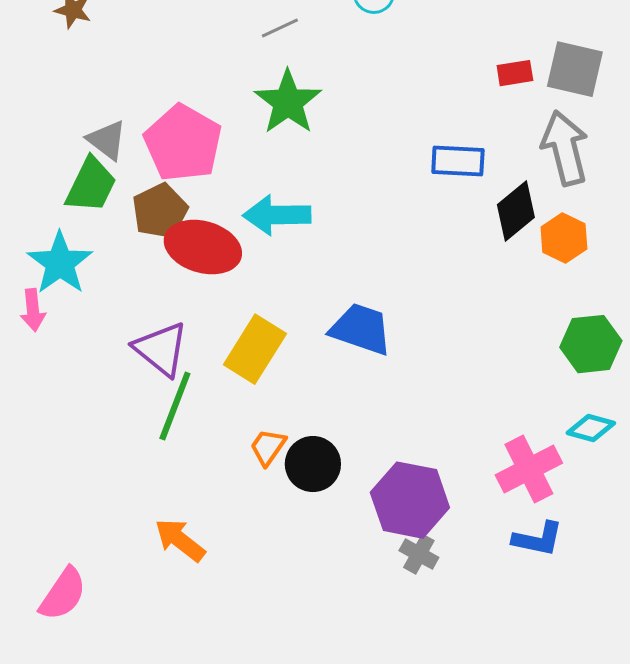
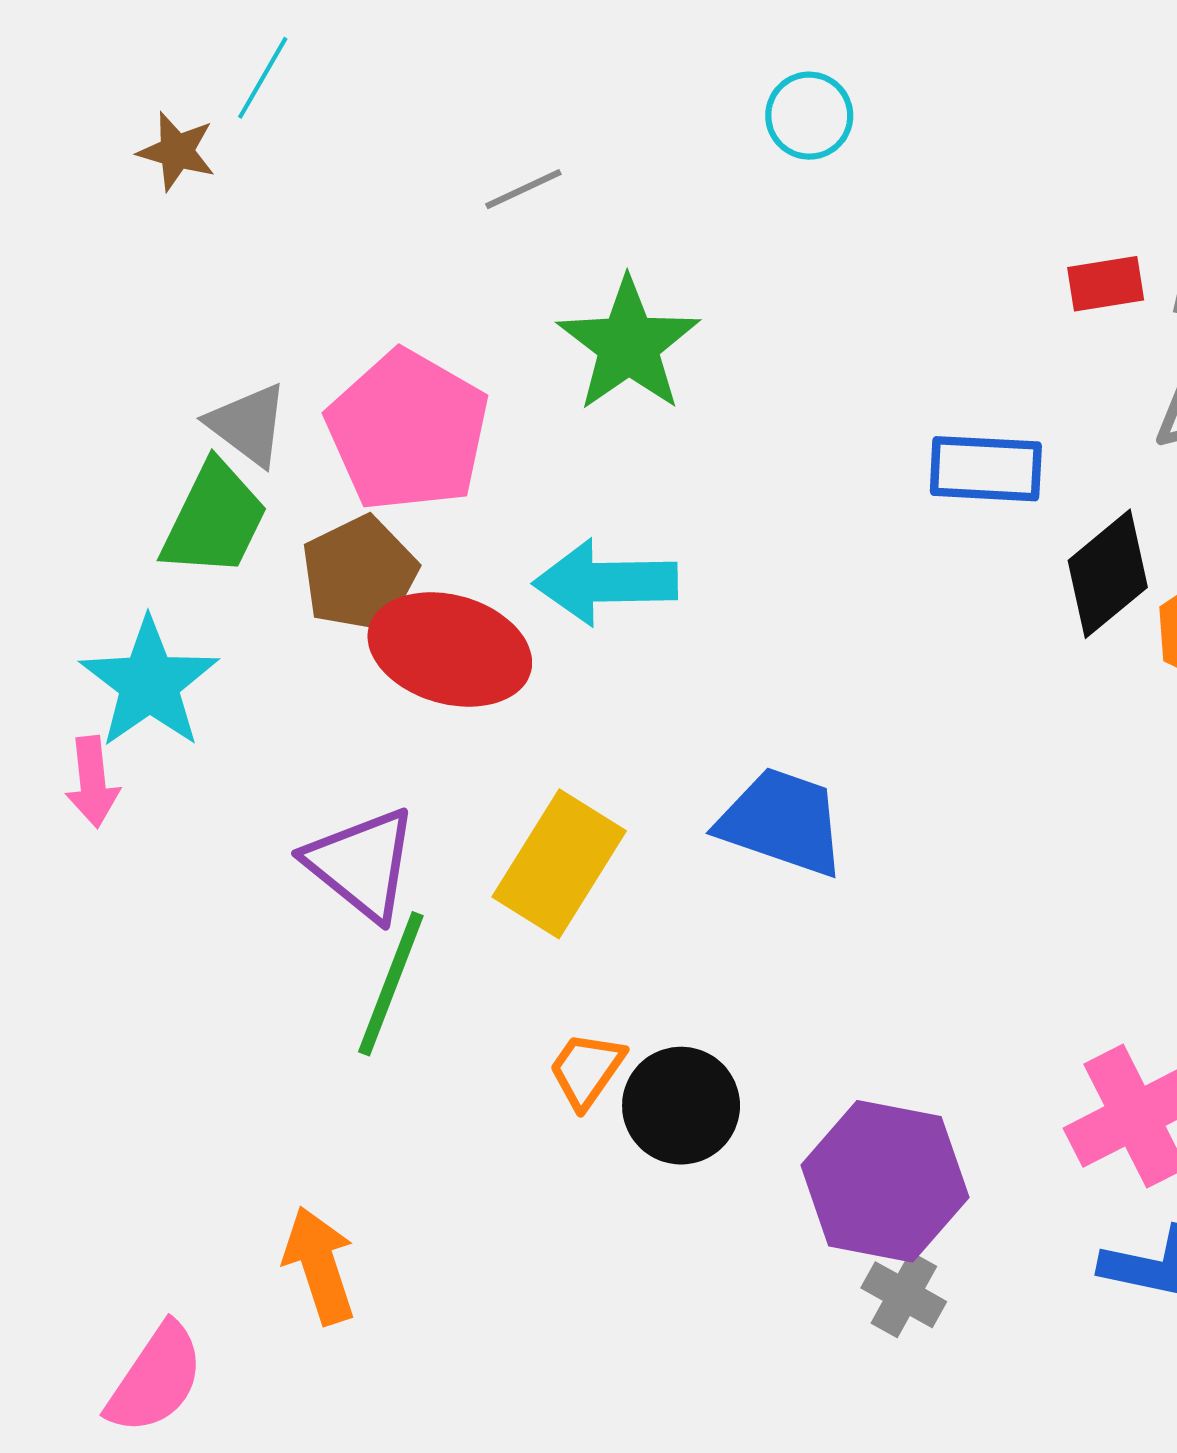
gray line: (280, 28) -> (523, 189), moved
orange arrow: (180, 540) -> (319, 1265), moved, turned 34

